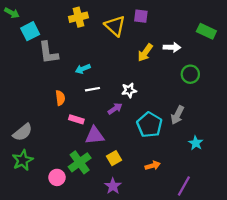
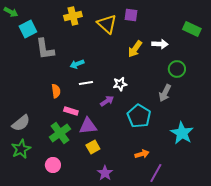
gray arrow: (177, 115) -> (165, 93), moved
cyan star: (196, 143) -> (182, 133), size x1.6
yellow square: (114, 158) -> (93, 147), moved
green cross: (80, 162) -> (60, 133), moved
purple line: (184, 186) -> (156, 173), moved

